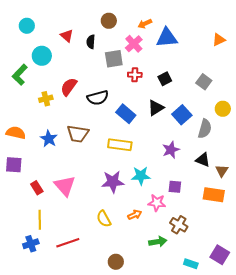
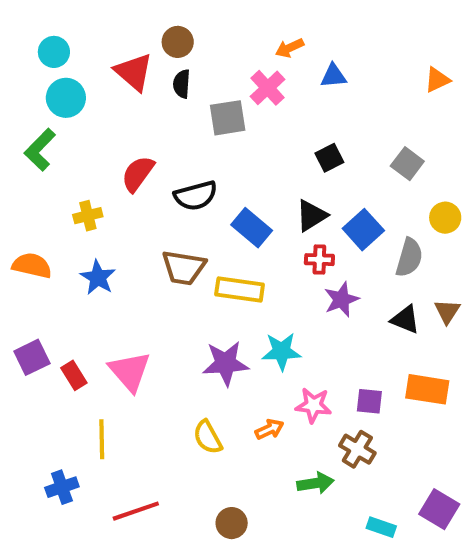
brown circle: (109, 21) -> (178, 42), moved
red triangle: (67, 36) -> (134, 72), size x1.5
blue triangle: (167, 38) -> (333, 76), size x0.6
cyan circle: (42, 56) -> (66, 98), moved
red cross: (135, 75) -> (319, 260), moved
yellow cross: (46, 99) -> (88, 216), moved
brown trapezoid: (78, 134) -> (184, 268), moved
purple square: (14, 165) -> (32, 357), moved, turned -30
brown triangle: (222, 171) -> (447, 311), moved
purple square: (175, 187) -> (369, 401), moved
yellow line: (40, 220) -> (102, 439), moved
red line: (68, 243) -> (136, 511), moved

